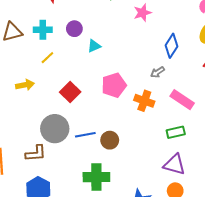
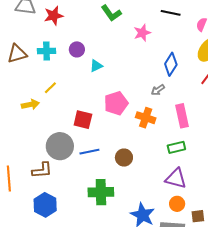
yellow line: (47, 58) -> (50, 88), moved
red square: (70, 92) -> (83, 120), moved, turned -30
pink rectangle: (182, 100) -> (182, 116), turned 45
brown circle: (110, 140) -> (124, 158), moved

